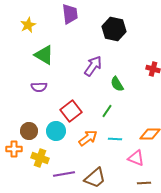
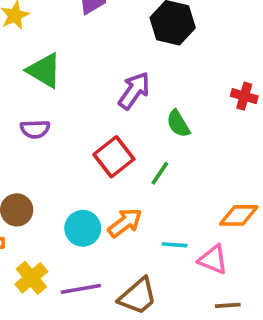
red square: (71, 111) -> (114, 157), moved
cyan circle: (56, 131) -> (83, 228), moved
cyan line: (115, 139) -> (175, 245), moved
yellow cross: (40, 158) -> (31, 278), moved, turned 30

